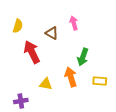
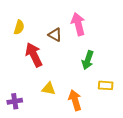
pink arrow: (74, 23) -> (78, 24), size x1.5
orange arrow: (71, 77) -> (75, 100), moved
purple cross: (21, 101) -> (15, 101), moved

